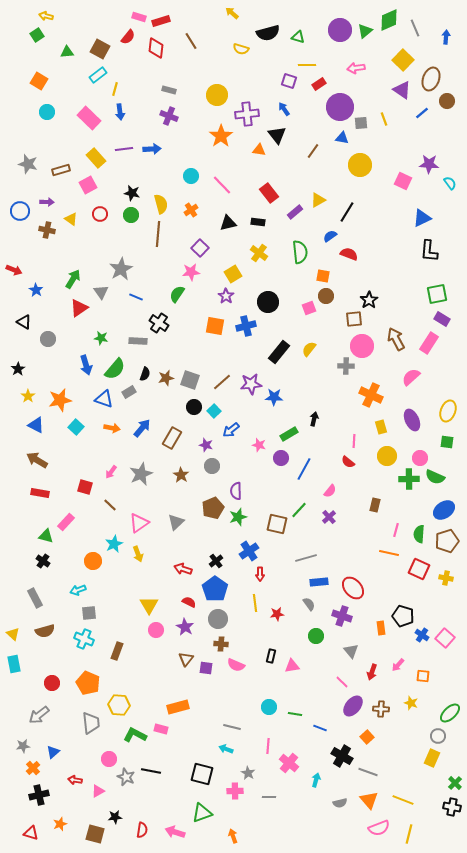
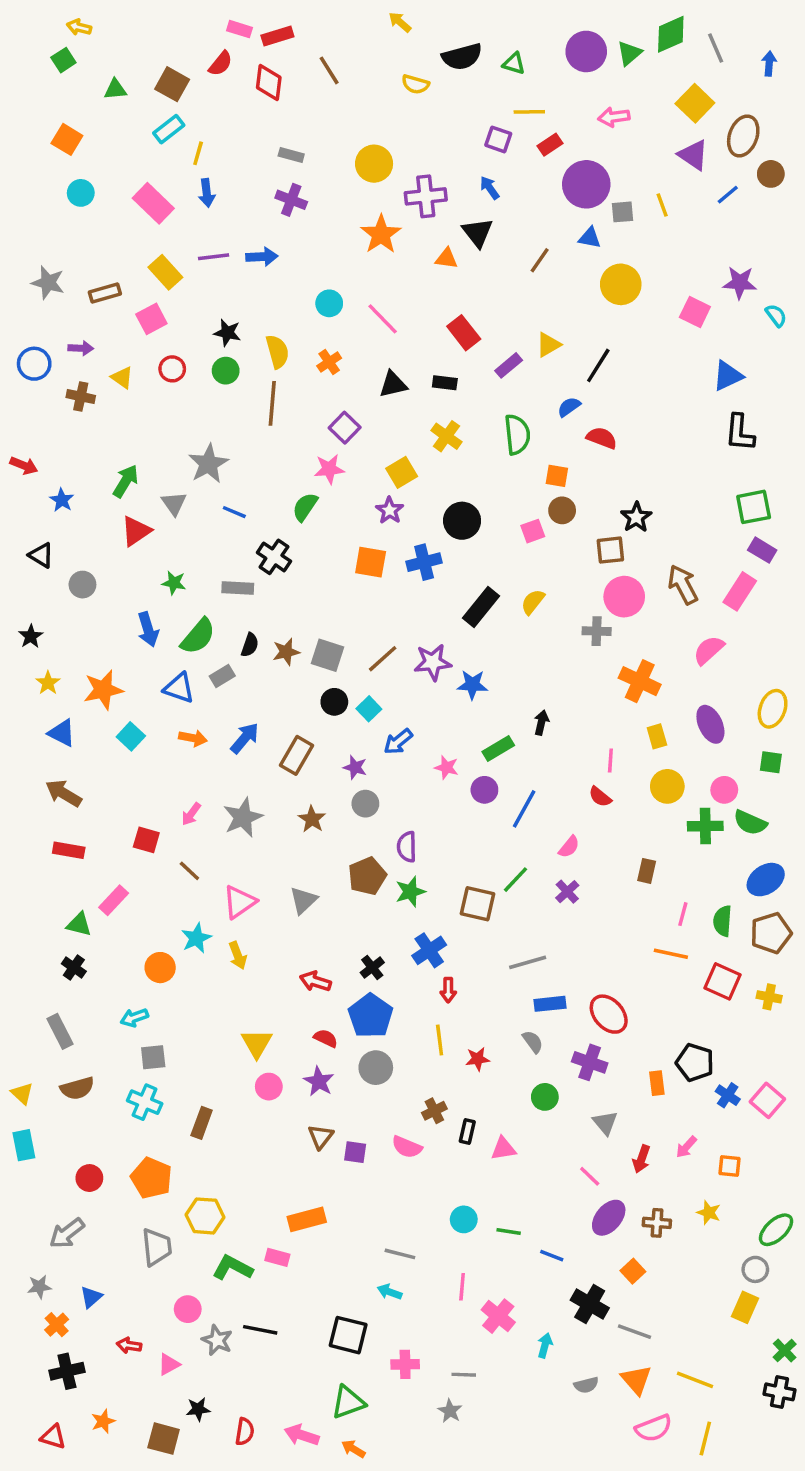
brown cross: (221, 644) -> (434, 1111), moved, turned -32
gray star: (248, 773) -> (450, 1411), moved
orange arrow: (233, 836) -> (353, 1449), moved, turned -40

